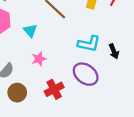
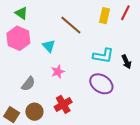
red cross: (54, 89) -> (63, 104), moved
brown circle: (17, 93) -> (34, 112), moved

